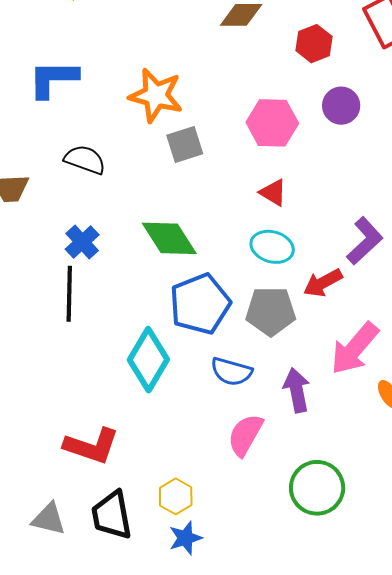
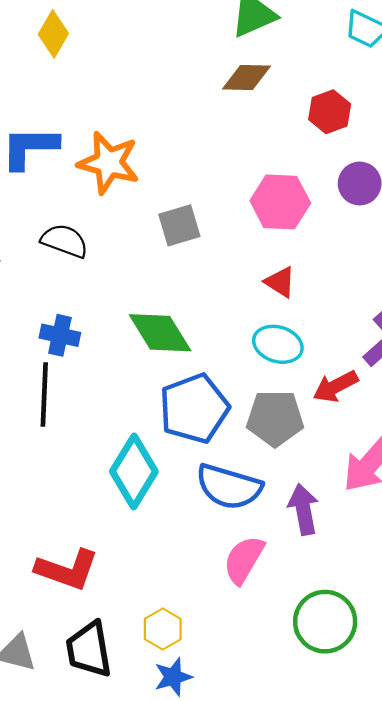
orange star: (156, 95) -> (109, 163), moved
blue cross: (82, 242) -> (60, 335), turned -36
blue semicircle: (231, 372) -> (229, 487), size x1.4

